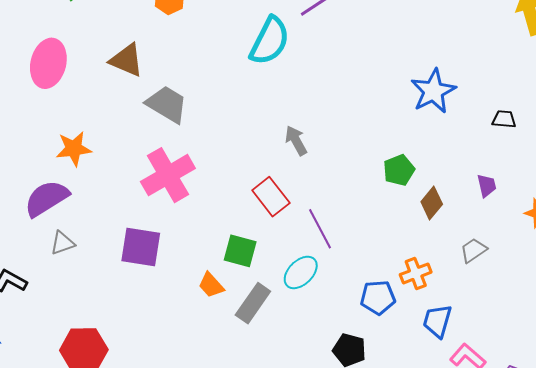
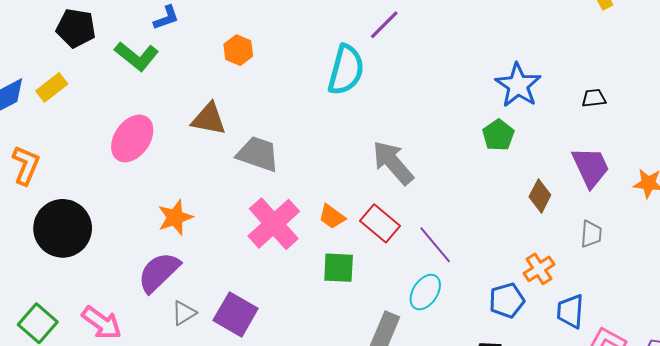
pink ellipse: (48, 63) -> (132, 138), turned 33
gray arrow: (296, 141) -> (393, 163), size x1.6
green pentagon: (399, 170) -> (498, 135), moved
purple trapezoid: (487, 185) -> (591, 167), size x1.8
purple square: (141, 247) -> (236, 314), moved, turned 33
gray trapezoid: (473, 250) -> (591, 234), turned 140
green square: (240, 251) -> (339, 268), moved
orange trapezoid: (211, 285) -> (332, 217), moved

